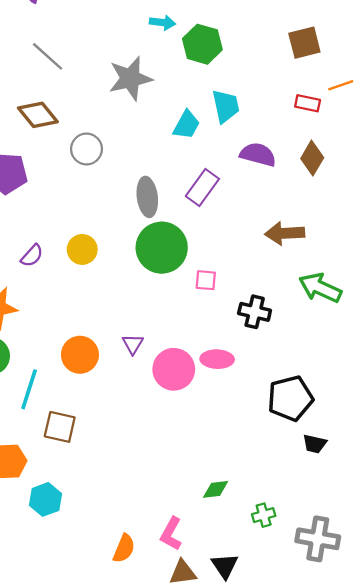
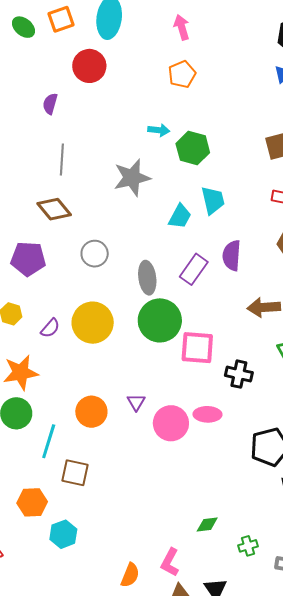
gray line: (48, 56) -> (62, 160), turned 52
gray circle: (86, 149) -> (95, 254), moved
purple semicircle: (258, 154) -> (232, 255), moved, turned -100
yellow circle: (82, 249) -> (93, 323), size x1.6
pink square: (206, 280) -> (197, 348), size x1.8

